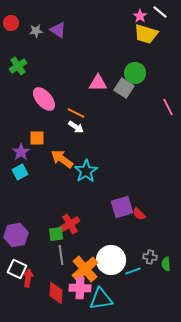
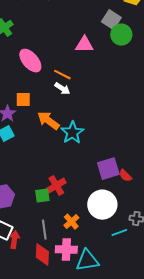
gray square: (124, 88) -> (111, 20), moved
gray line: (61, 255) -> (44, 230), moved
white circle: (111, 260) -> (102, 205), moved
orange cross: (85, 269) -> (71, 222), moved, size x0.6

